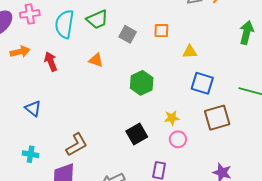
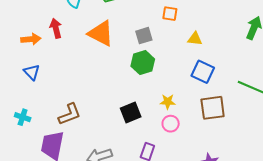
gray square: (128, 34) -> (144, 36), moved, turned 36
orange arrow: (20, 52) -> (31, 39), moved
orange triangle: (96, 60) -> (101, 33), size x1.8

